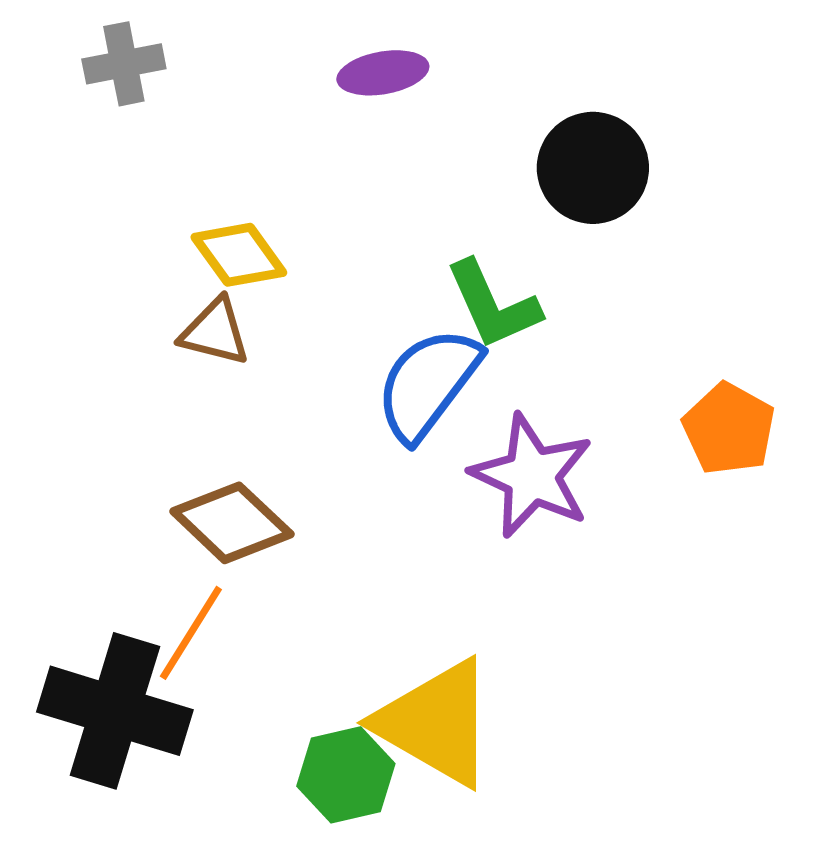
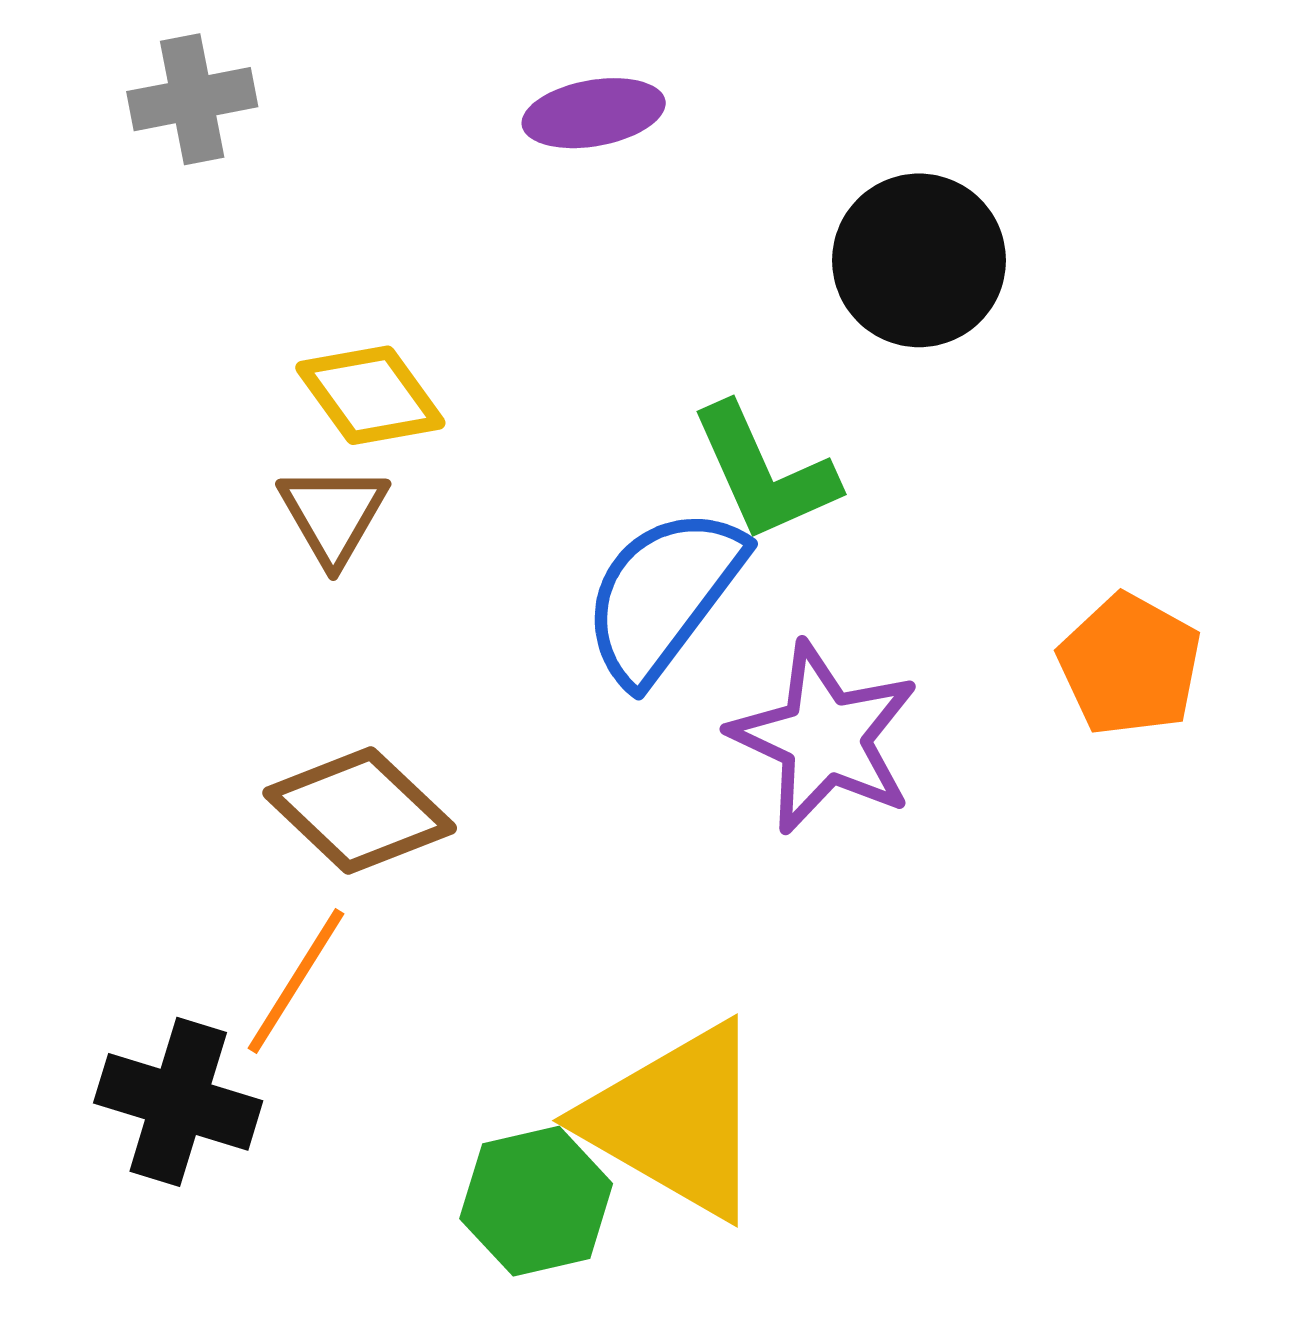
brown triangle: (215, 332) -> (333, 515), turned 46
black cross: (115, 711) -> (178, 1102), size x0.7

